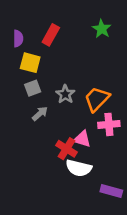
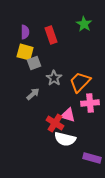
red rectangle: (51, 35) -> (51, 35), moved, turned -48
purple semicircle: (18, 39) -> (25, 32), moved
gray square: (33, 88) -> (34, 63), moved

